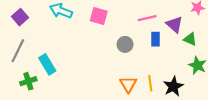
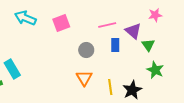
pink square: (99, 16) -> (61, 23), turned -36
green triangle: (190, 39) -> (148, 45), turned 32
orange triangle: (128, 84) -> (84, 78), moved

